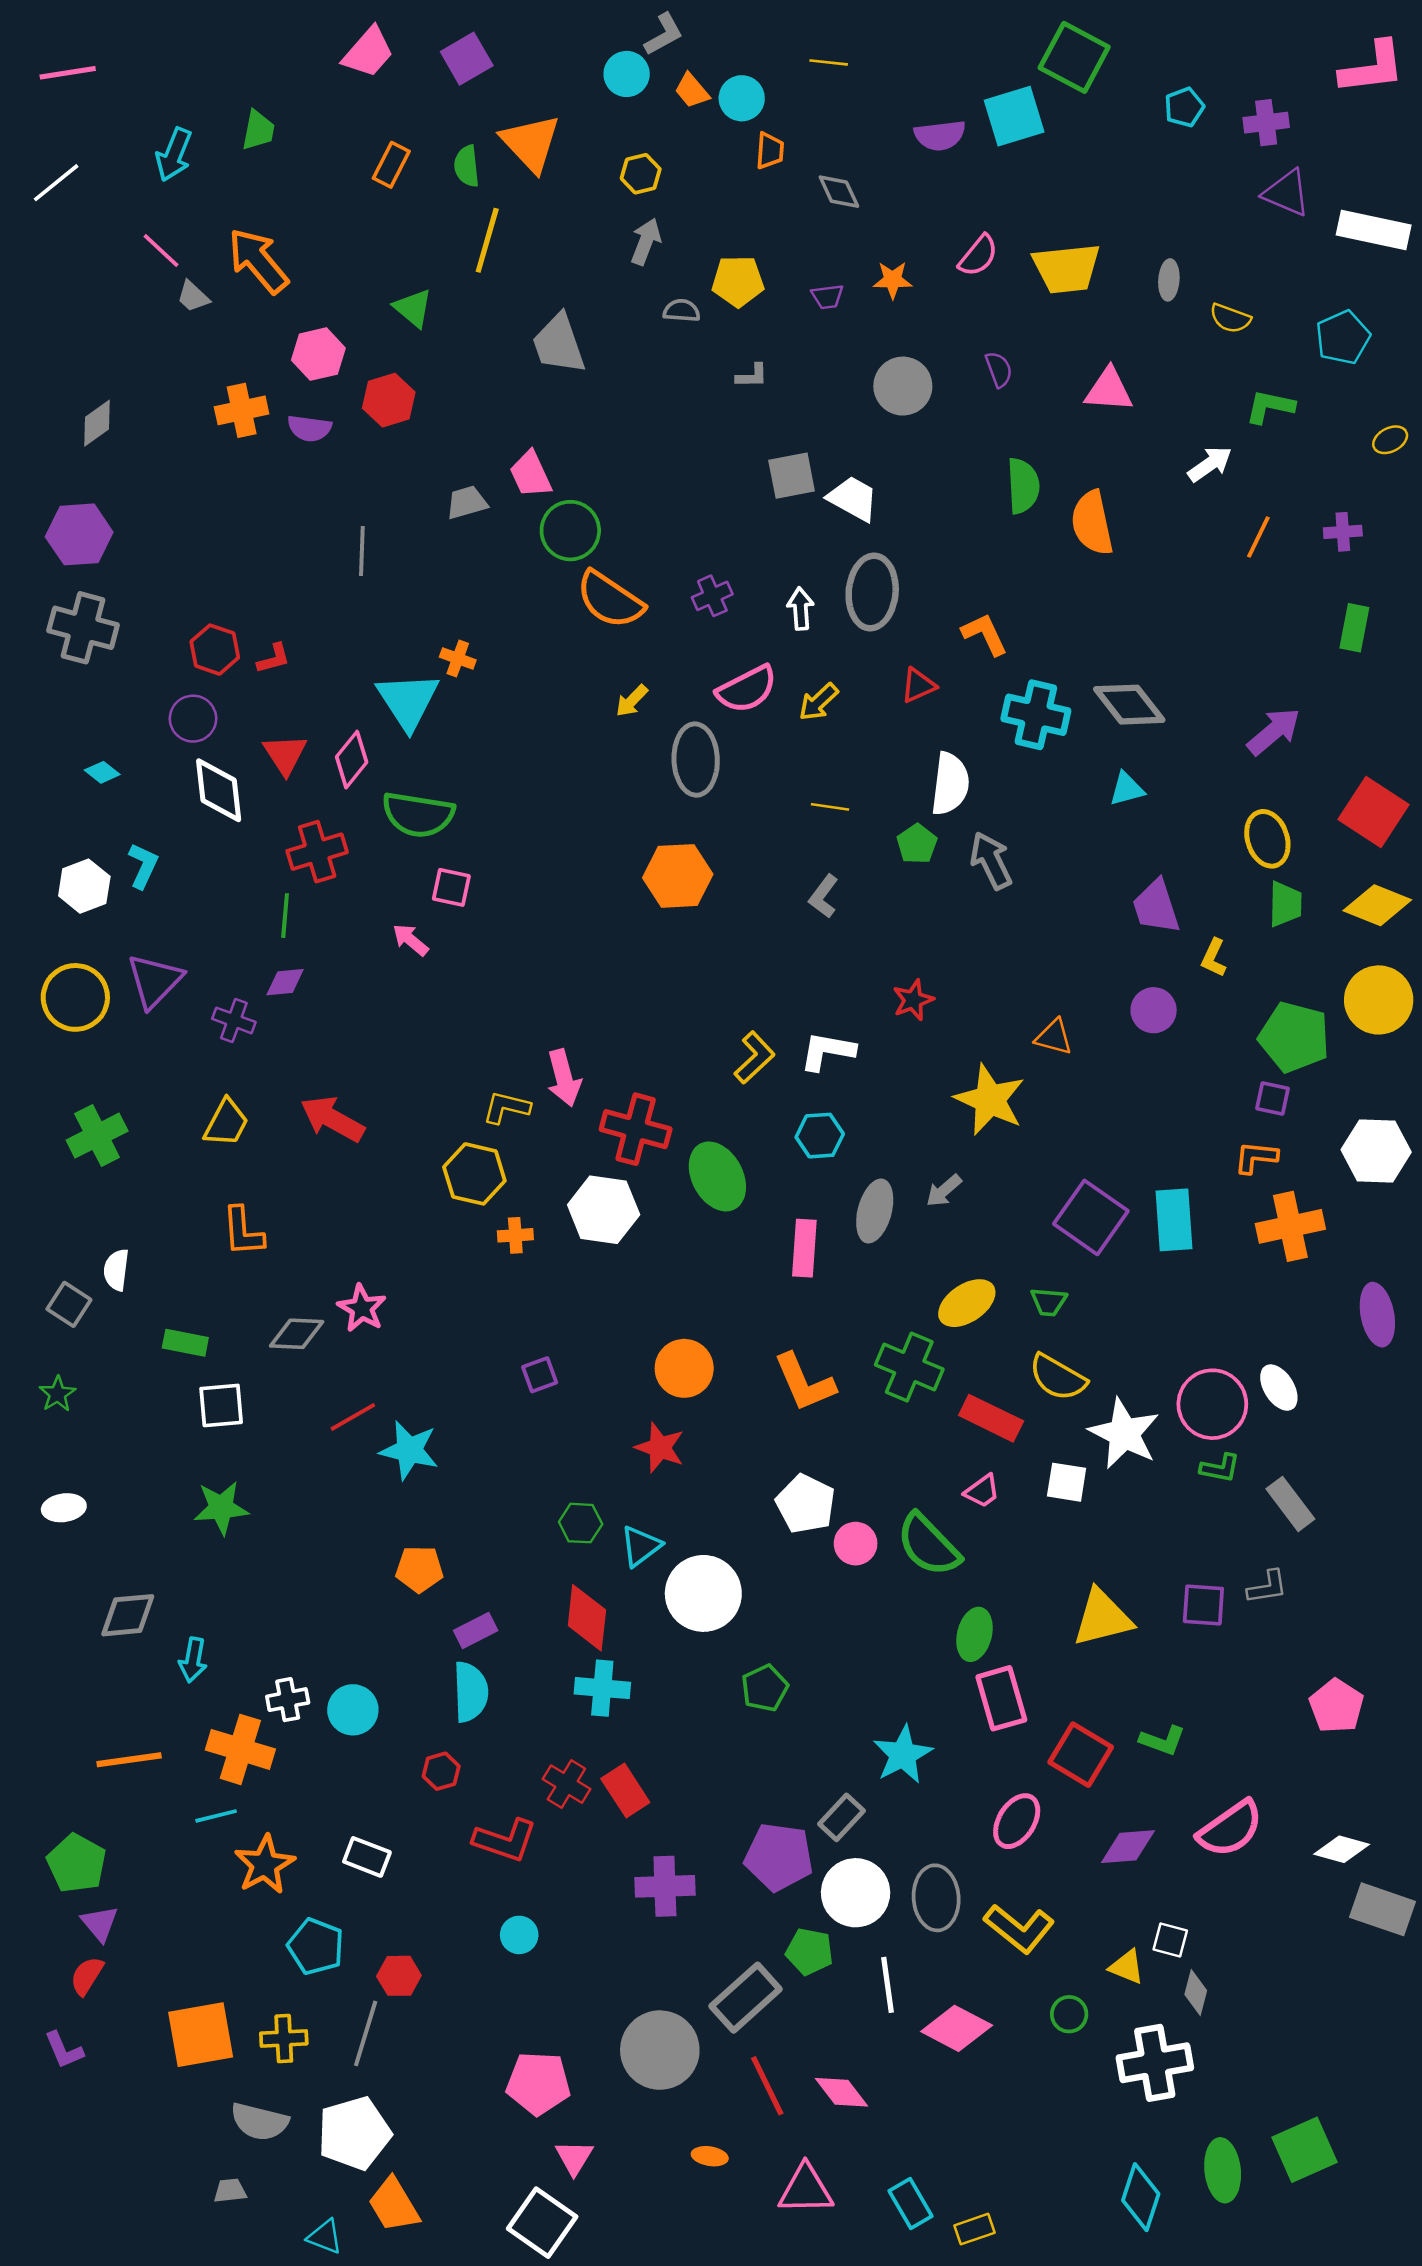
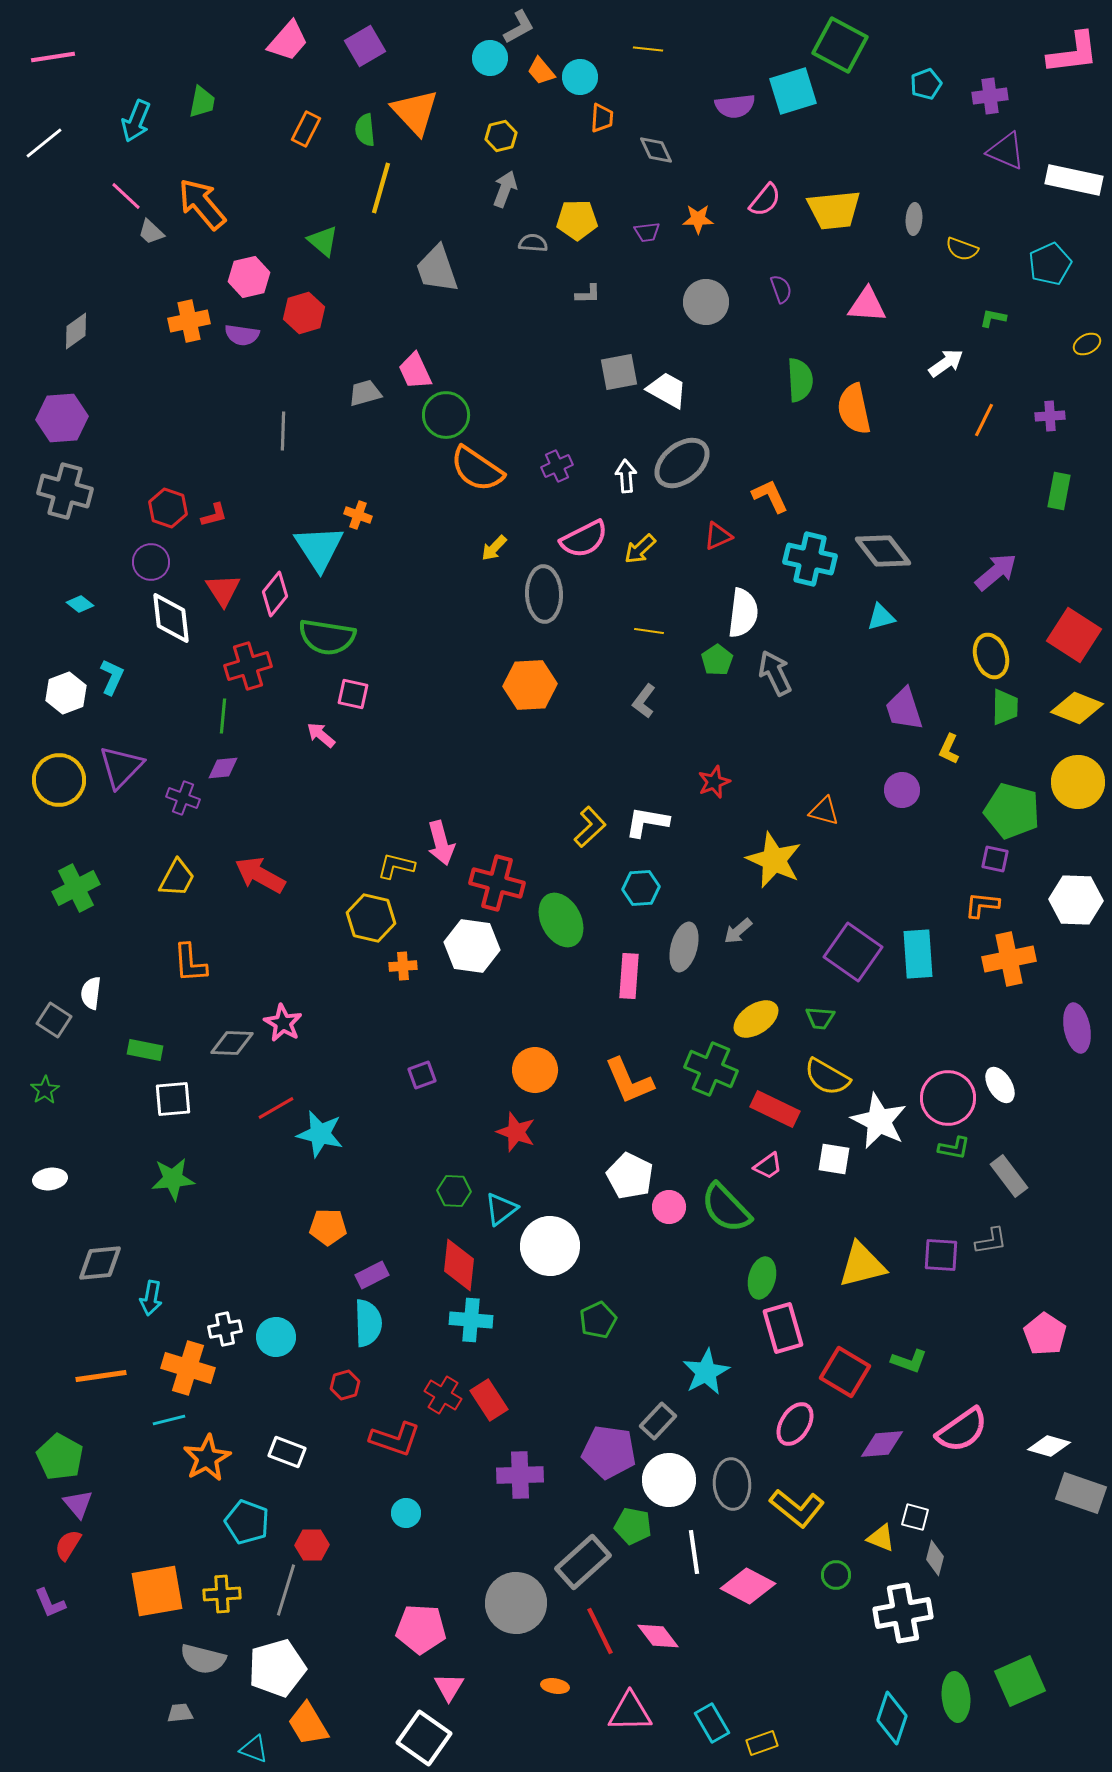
green L-shape: (1270, 407) -> (993, 318), size x0.7
gray ellipse: (872, 592) -> (682, 463), turned 46

